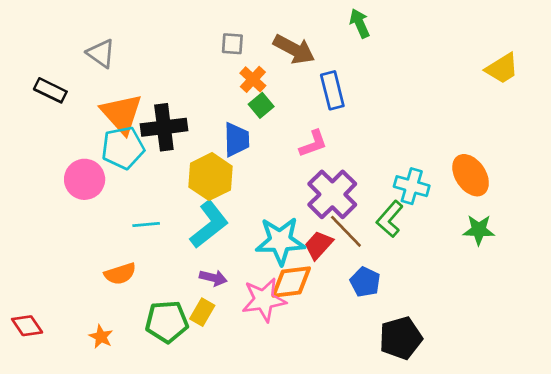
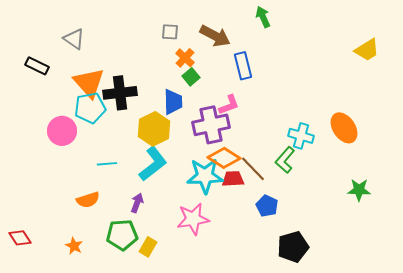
purple cross: (332, 194) -> (211, 125), moved, turned 33
green star: (479, 230) -> (359, 190), moved
red trapezoid: (319, 245) -> (233, 179), turned 45
purple arrow: (213, 278) -> (137, 203), moved, turned -84
orange diamond: (291, 282) -> (224, 158), moved, turned 40
yellow rectangle: (202, 312) -> (148, 247), moved

